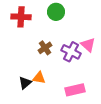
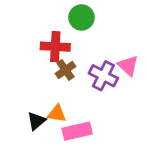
red cross: (21, 17) -> (55, 47), moved
pink rectangle: (75, 90) -> (77, 131), moved

